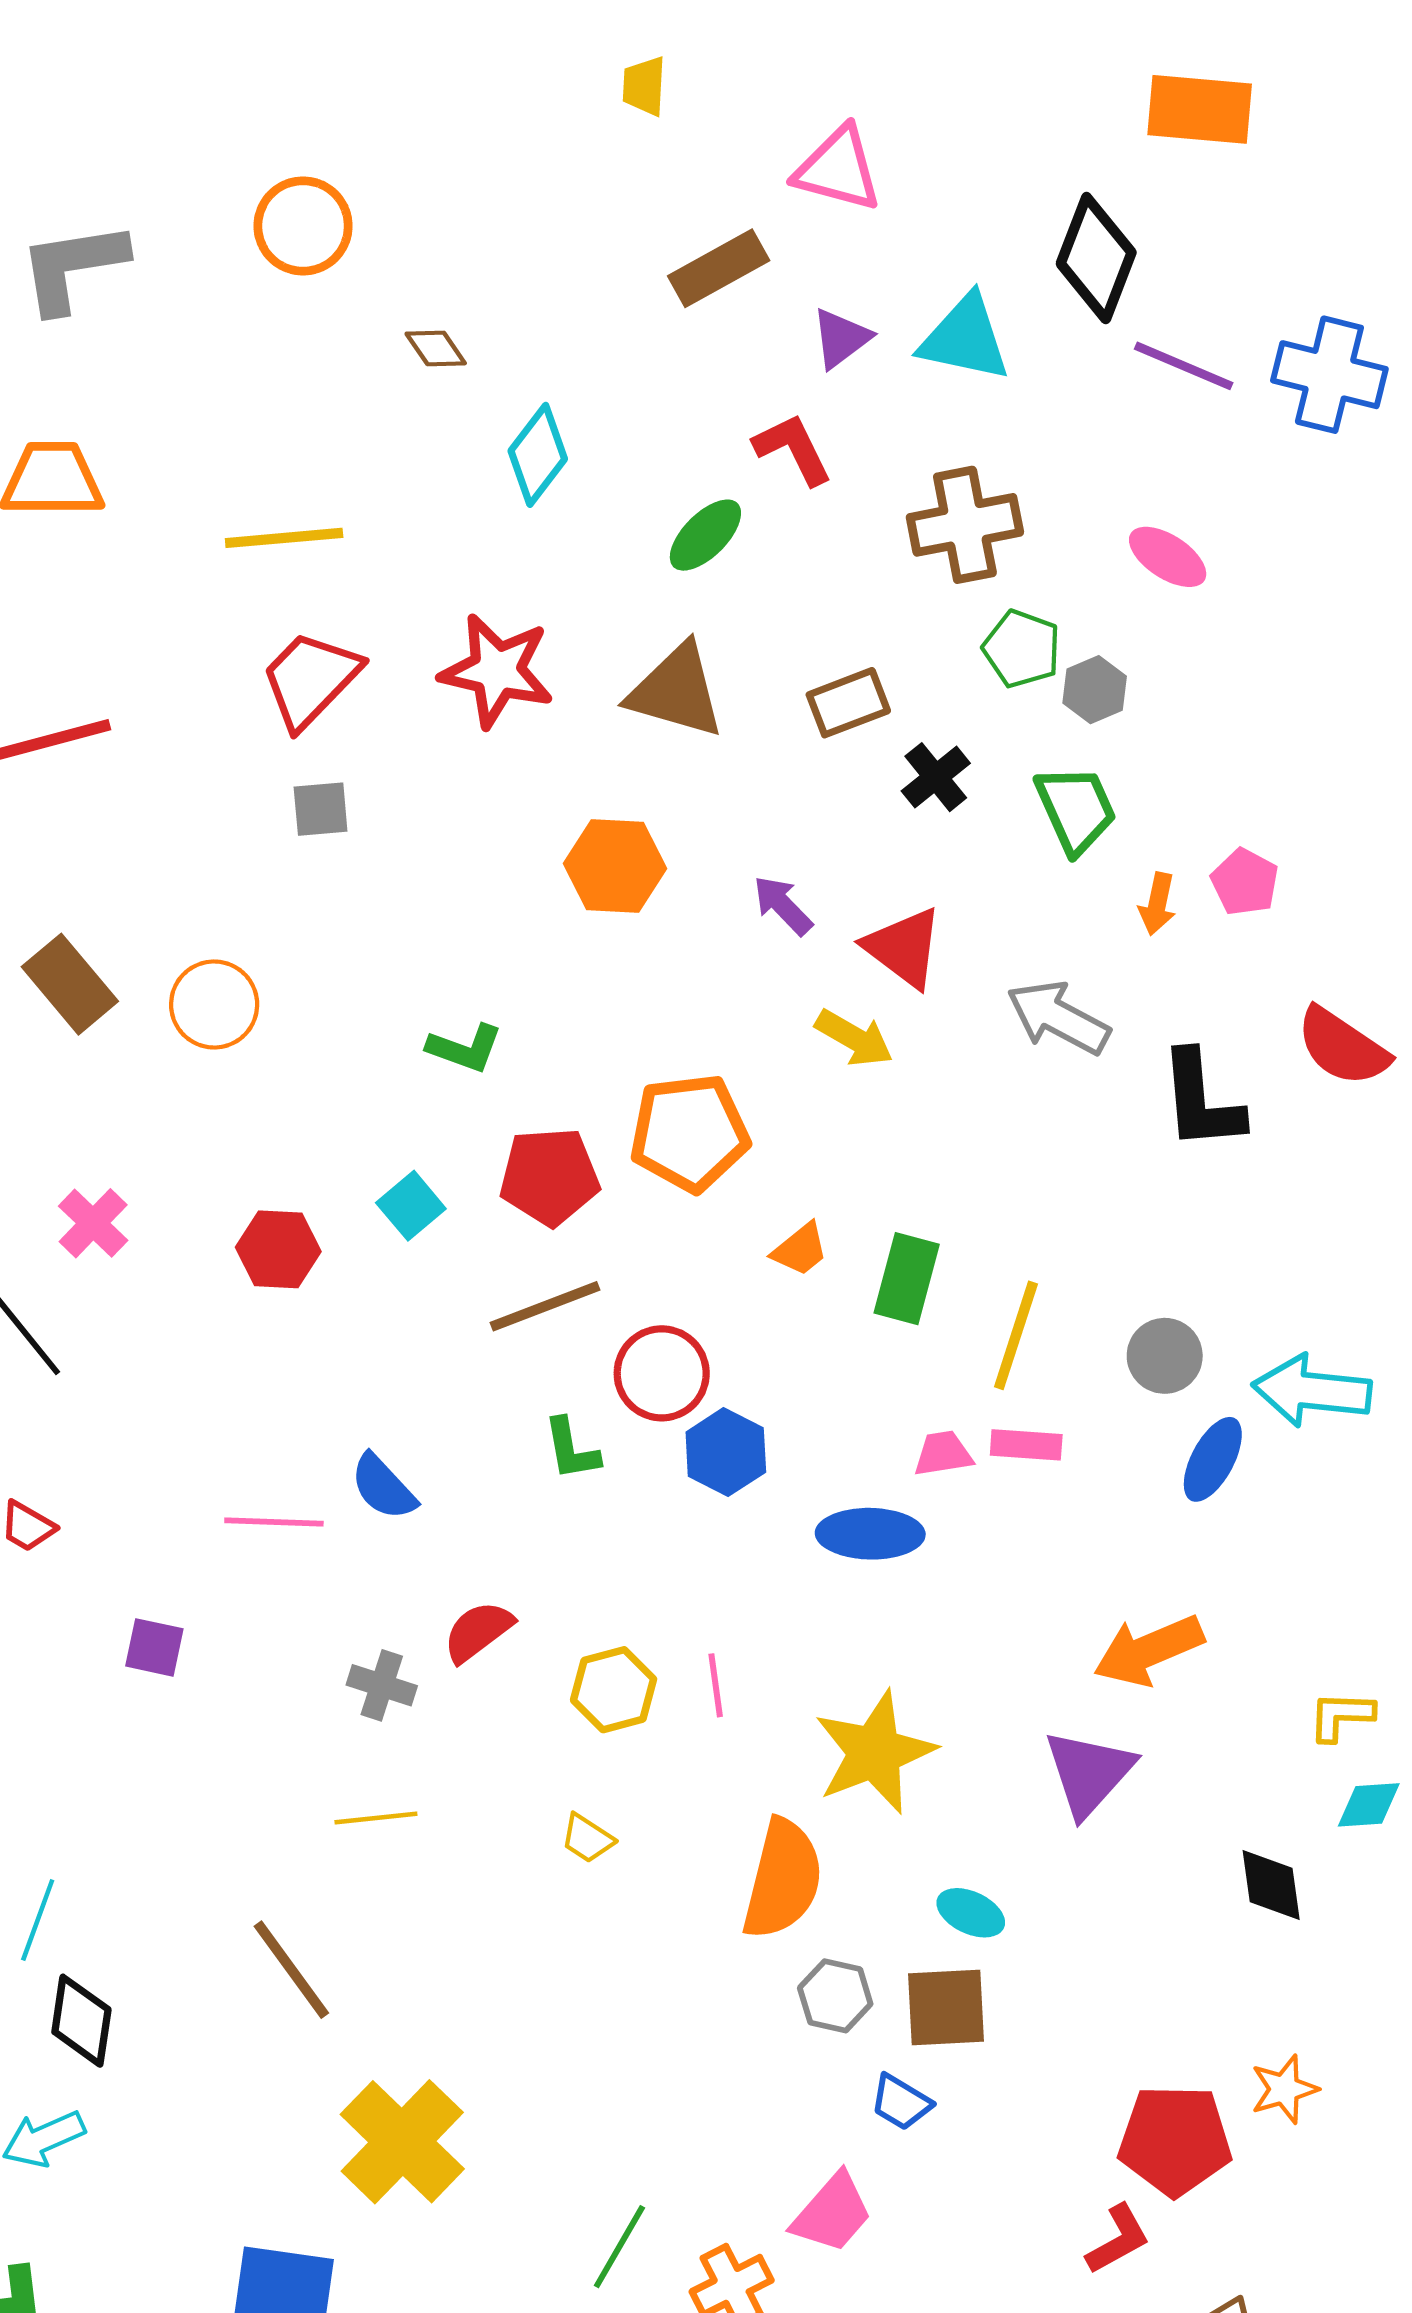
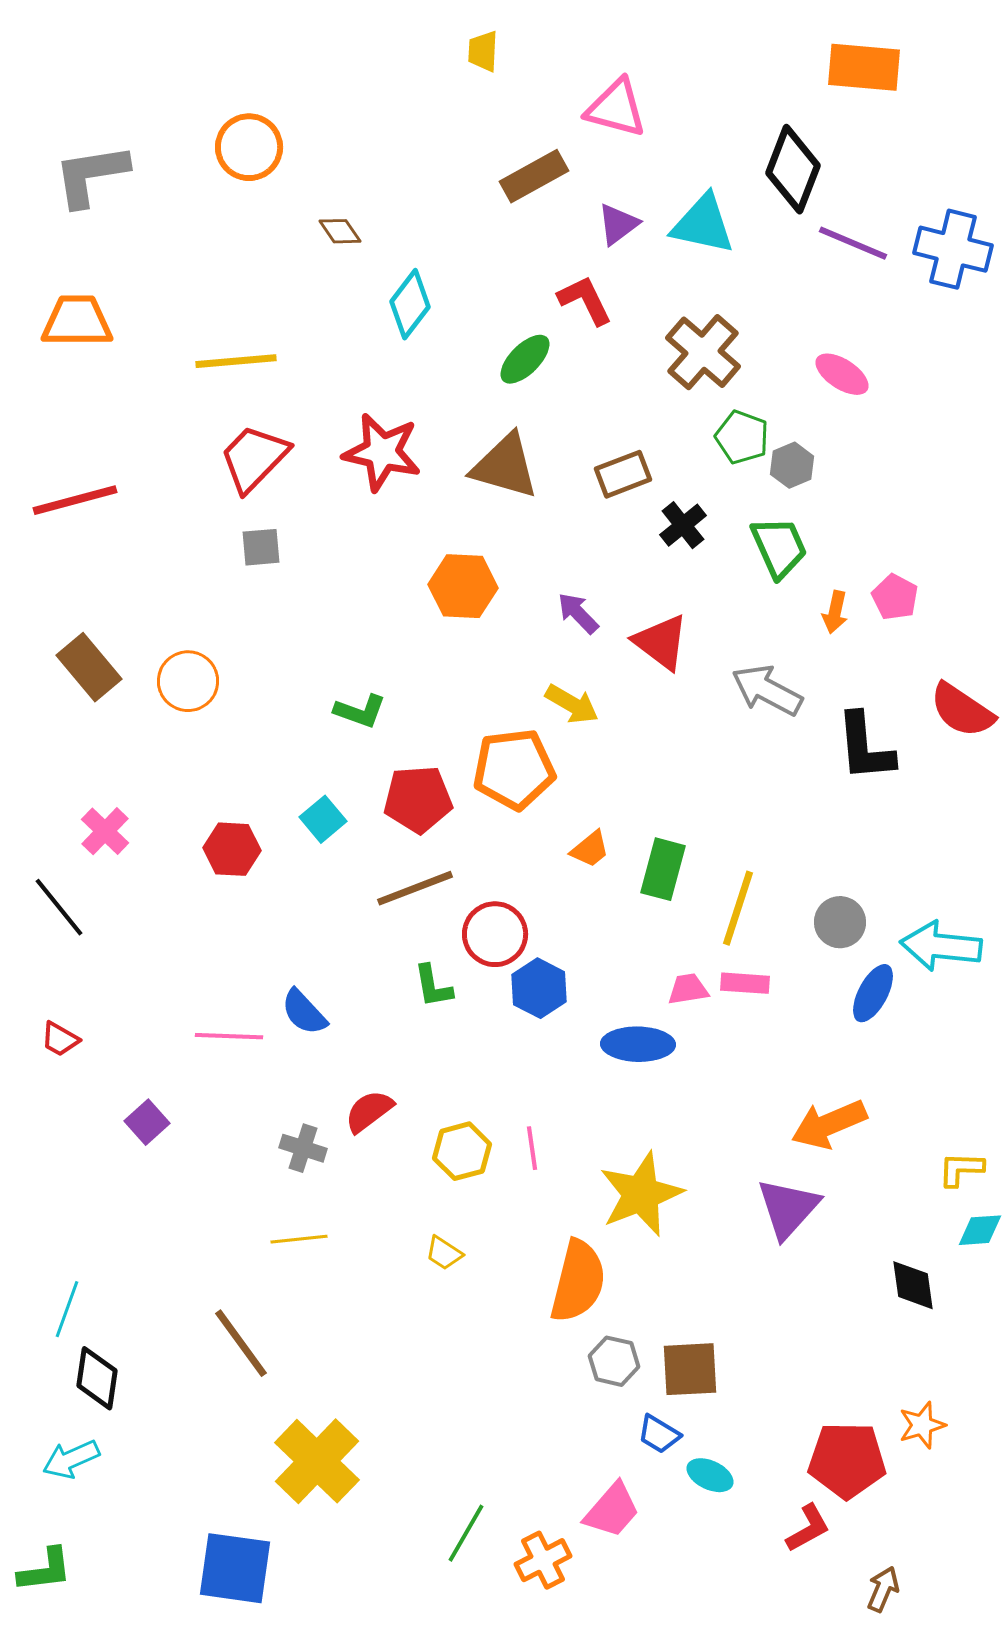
brown cross: (965, 525) -> (703, 352), turned -38
yellow arrow: (854, 1038) -> (572, 704), moved
purple square: (154, 1647) -> (147, 1122), turned 36
cyan ellipse: (971, 1913) -> (710, 1475), moved

